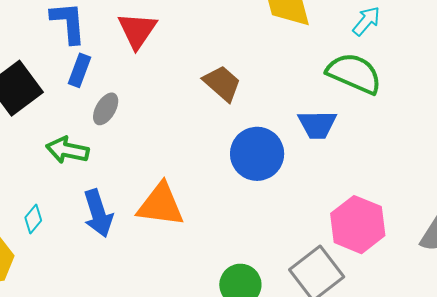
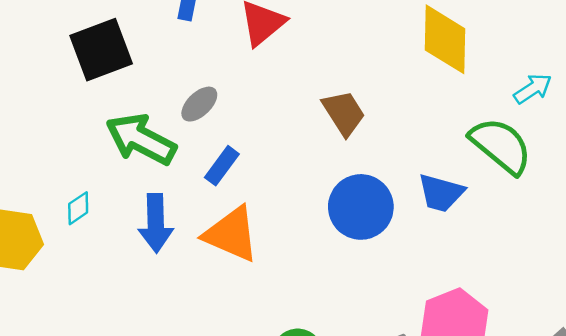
blue rectangle: (80, 70) -> (222, 166), moved
green arrow: (67, 150) -> (141, 139), size x1.4

